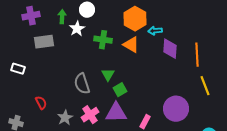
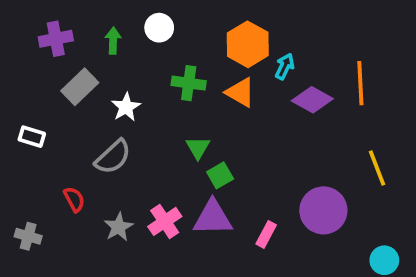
white star: (77, 29) -> (126, 107), moved
cyan arrow: (155, 31) -> (285, 66), turned 120
gray rectangle: (44, 42) -> (80, 87), turned -36
purple diamond: (170, 49) -> (312, 100), turned -65
orange line: (197, 55) -> (360, 83), moved
gray semicircle: (82, 84) -> (113, 157), moved, turned -115

